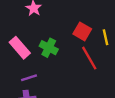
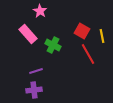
pink rectangle: (20, 48) -> (28, 34), moved

